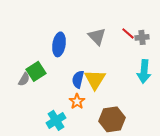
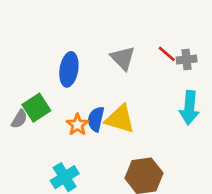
yellow triangle: (95, 79) -> (120, 119), turned -45
orange star: (77, 101) -> (77, 125), moved

